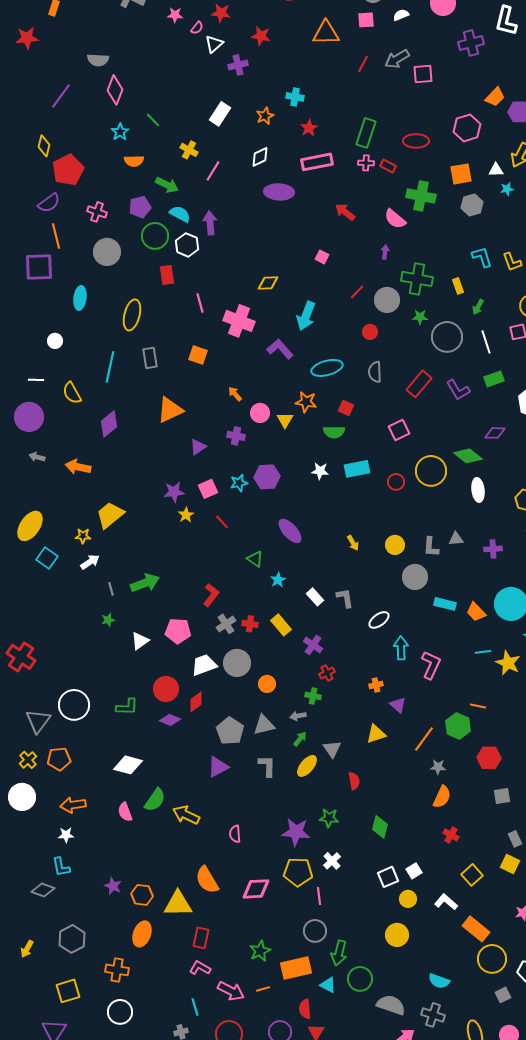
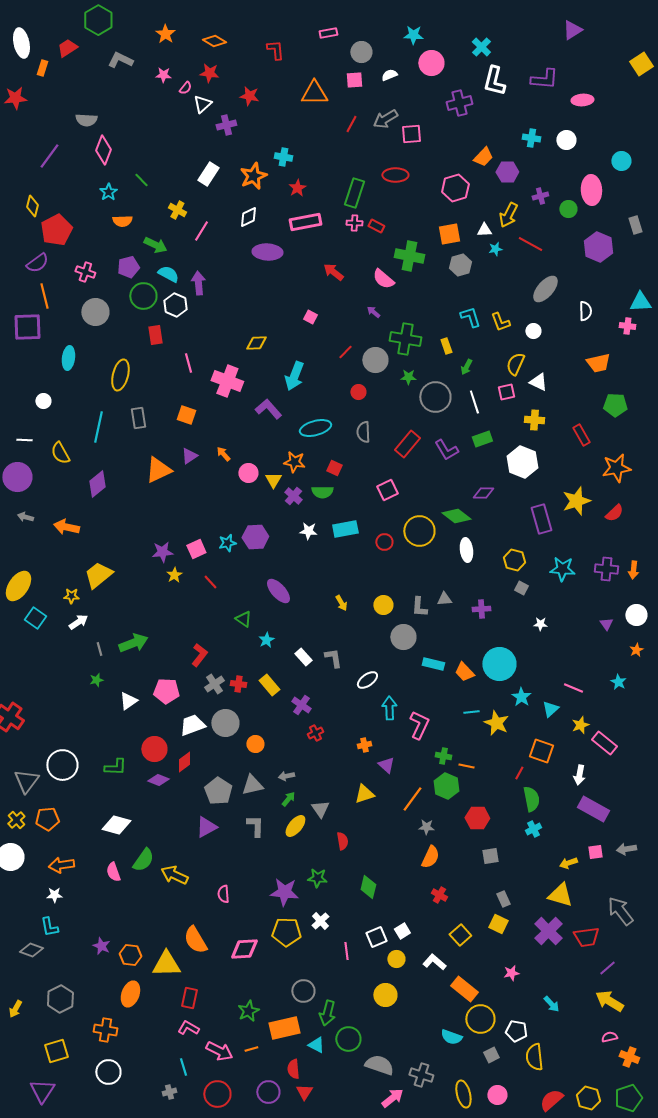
orange star: (265, 116) -> (253, 176), size x1.5
red ellipse: (416, 141) -> (395, 175), moved
purple arrow: (385, 252) -> (373, 312), turned -56
purple cross: (236, 436) -> (293, 496), moved, turned 30
purple triangle: (198, 447) -> (189, 456), moved
green cross: (313, 696) -> (443, 756), moved
pink line: (319, 896) -> (346, 951), moved
cyan semicircle: (439, 981) -> (451, 1037), moved

